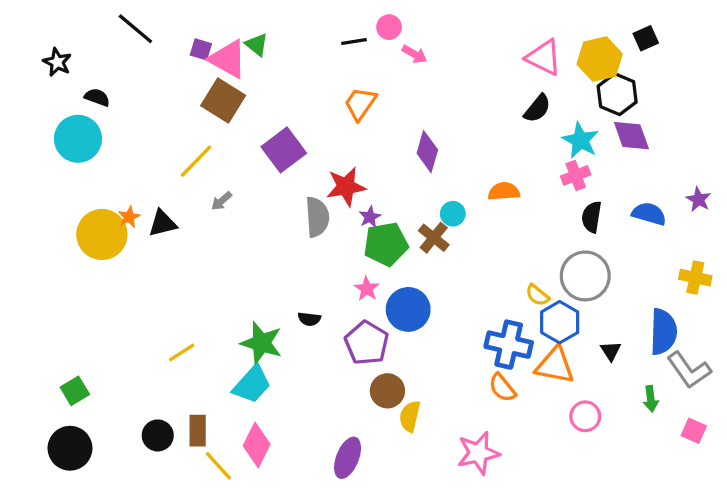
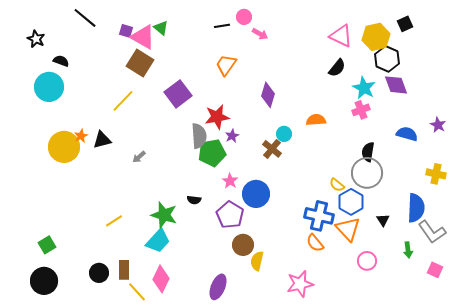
gray arrow: (222, 201) -> (139, 157), moved
black semicircle: (592, 217) -> (368, 152), moved
green pentagon: (386, 244) -> (212, 153), moved
orange triangle: (555, 365) -> (348, 229), turned 36

